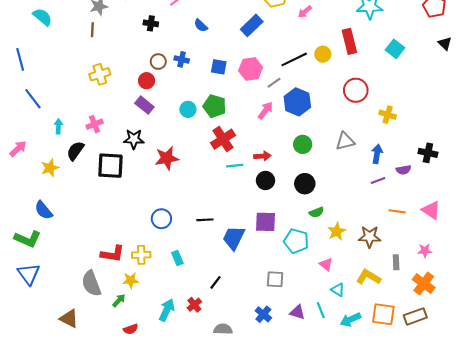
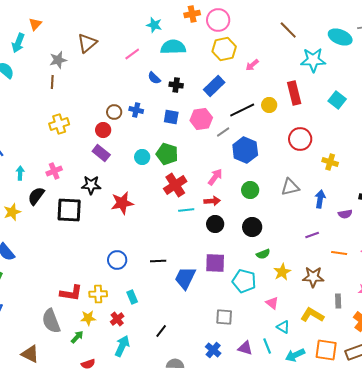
black cross: (151, 23) -> (176, 85), moved
blue rectangle: (252, 25) -> (214, 86), moved
pink arrow: (265, 110) -> (215, 177), moved
purple line: (378, 180) -> (312, 235), moved
black line: (216, 282) -> (161, 331), moved
red cross: (194, 305) -> (117, 319), moved

